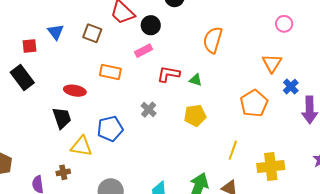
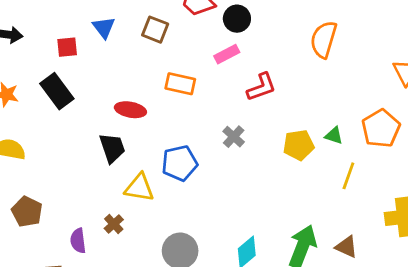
red L-shape: (168, 74) -> (261, 87), turned 150
green triangle: (196, 80) -> (334, 136), moved
yellow line: (233, 150) -> (348, 176), moved
brown cross: (63, 172) -> (114, 224), turned -32

